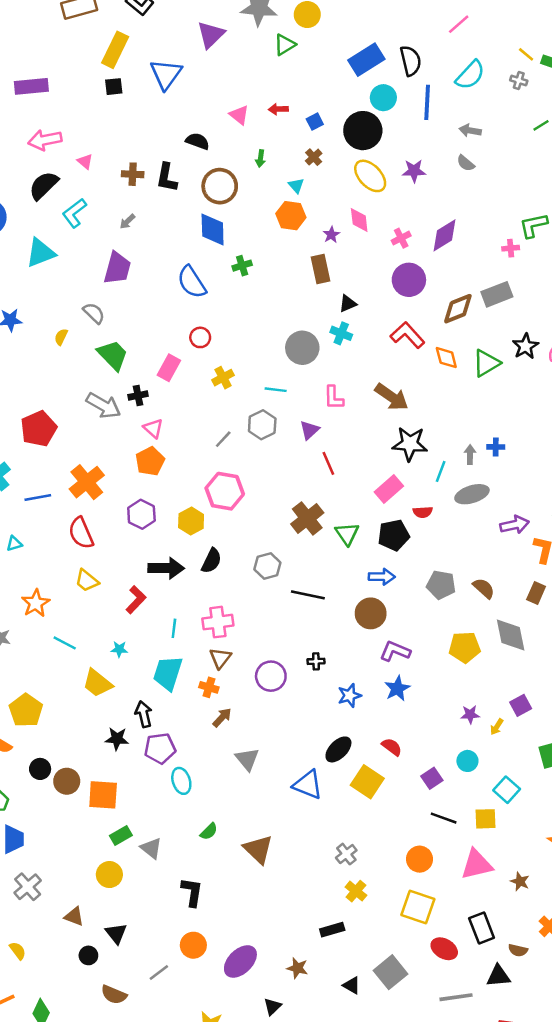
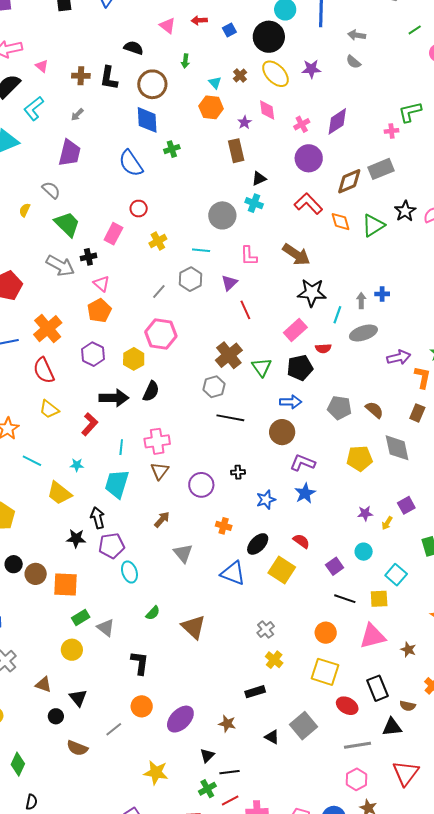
brown cross: (314, 157) -> (240, 76), moved
gray hexagon: (267, 566) -> (214, 387), moved
orange cross: (209, 687) -> (224, 526), moved

